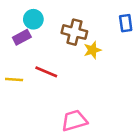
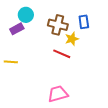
blue rectangle: (126, 23) -> (84, 22), moved
red line: (46, 72) -> (62, 54), moved

